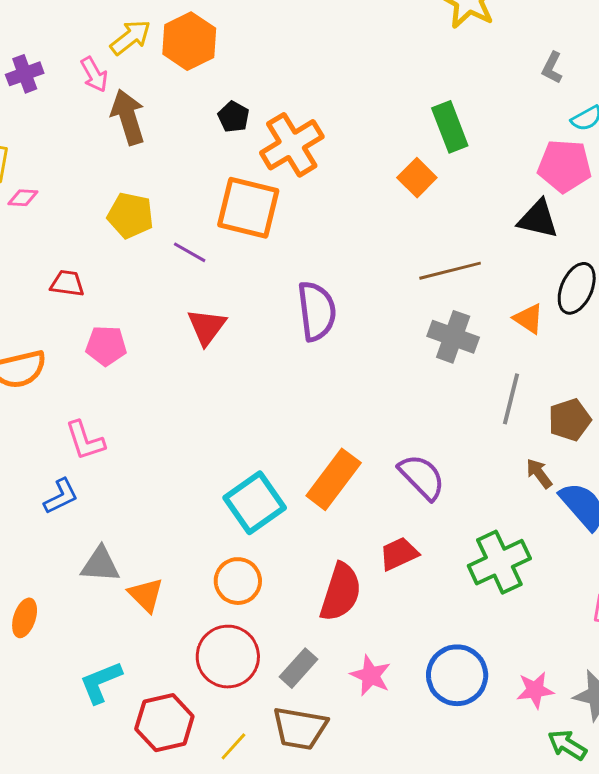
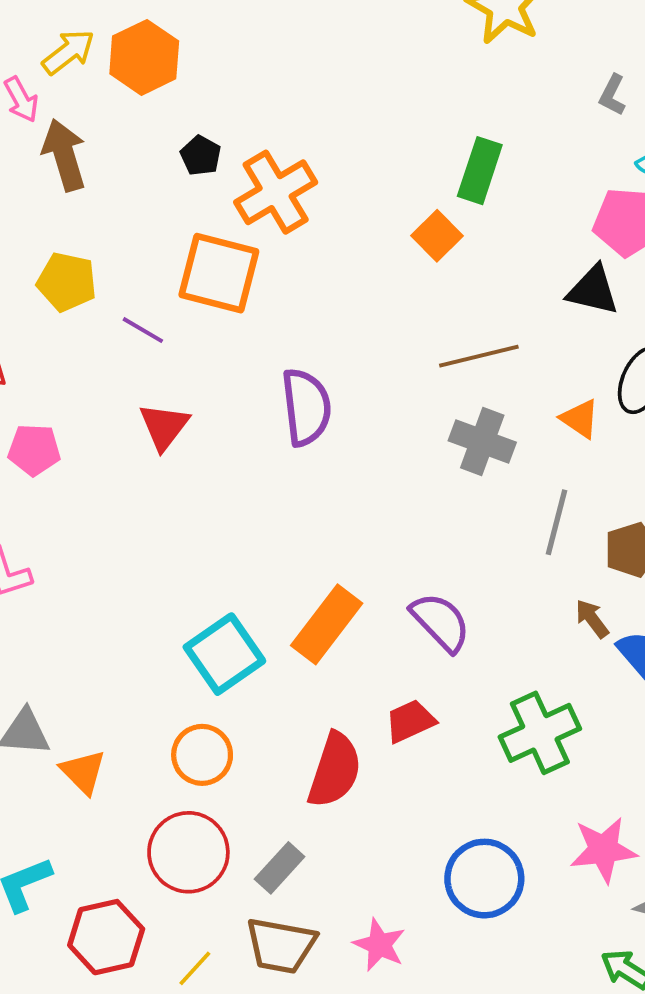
green rectangle: (450, 127) -> (480, 171), turned 39
pink star: (371, 675) -> (379, 945), moved
pink star: (535, 690) -> (603, 850), moved, size x1.4

